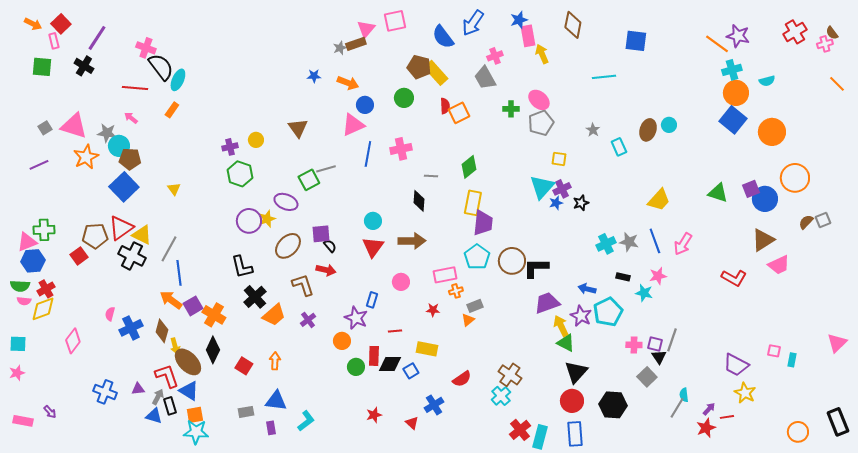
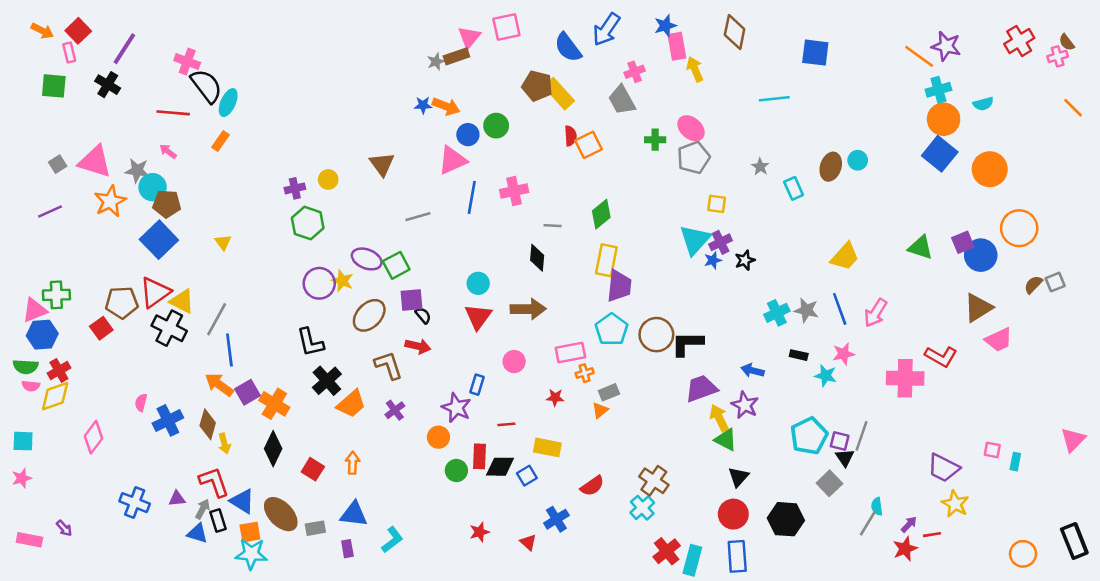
blue star: (314, 76) -> (423, 105), moved
green circle: (404, 98) -> (496, 126), moved
green square: (309, 180) -> (396, 265), moved
yellow star: (267, 219) -> (342, 281), turned -30
cyan pentagon: (608, 312) -> (809, 436), moved
pink cross: (634, 345) -> (905, 378), moved, size x1.8
brown ellipse: (188, 362) -> (281, 514), moved
black triangle: (576, 372) -> (738, 477), size x0.7

